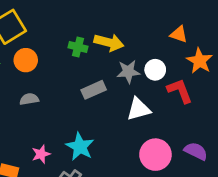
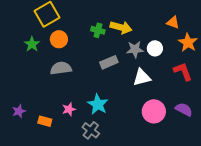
red L-shape: (180, 91) -> (183, 71), moved
gray semicircle: (29, 99) -> (61, 68), size x1.5

